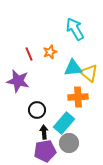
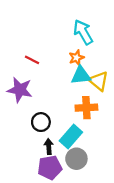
orange star: (50, 52) -> (76, 58), moved
red line: (29, 54) -> (32, 60), turned -40

